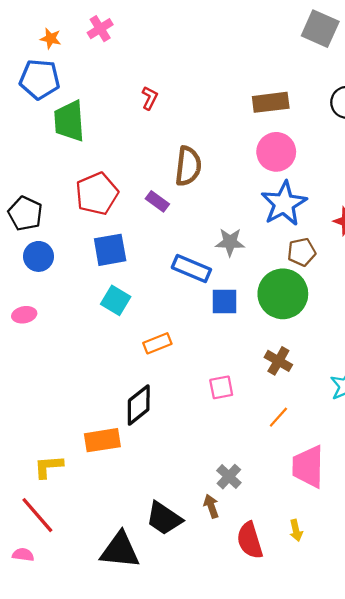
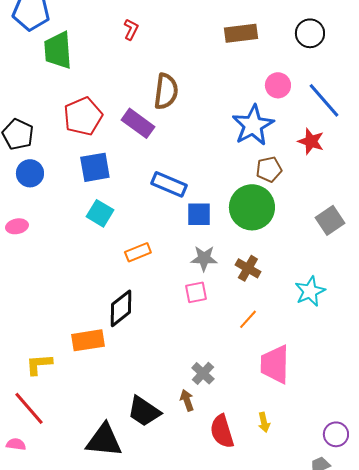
pink circle: (276, 152) -> (278, 85), moved, size x0.7
purple rectangle: (157, 201) -> (138, 123), size x1.5
gray star: (230, 242) -> (204, 258), moved

